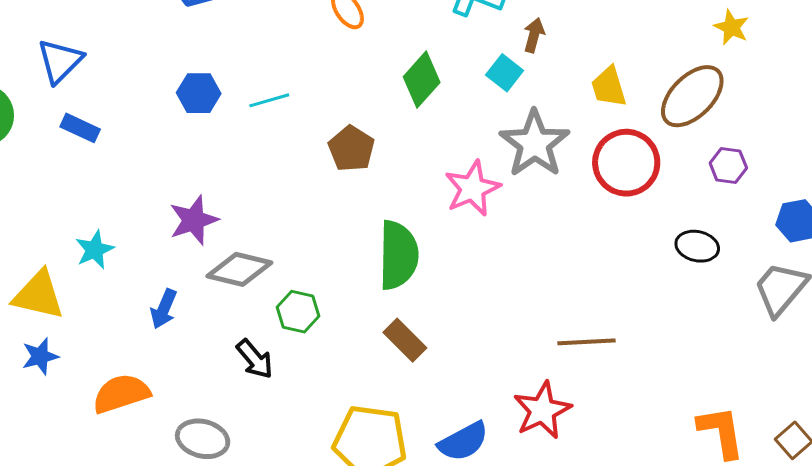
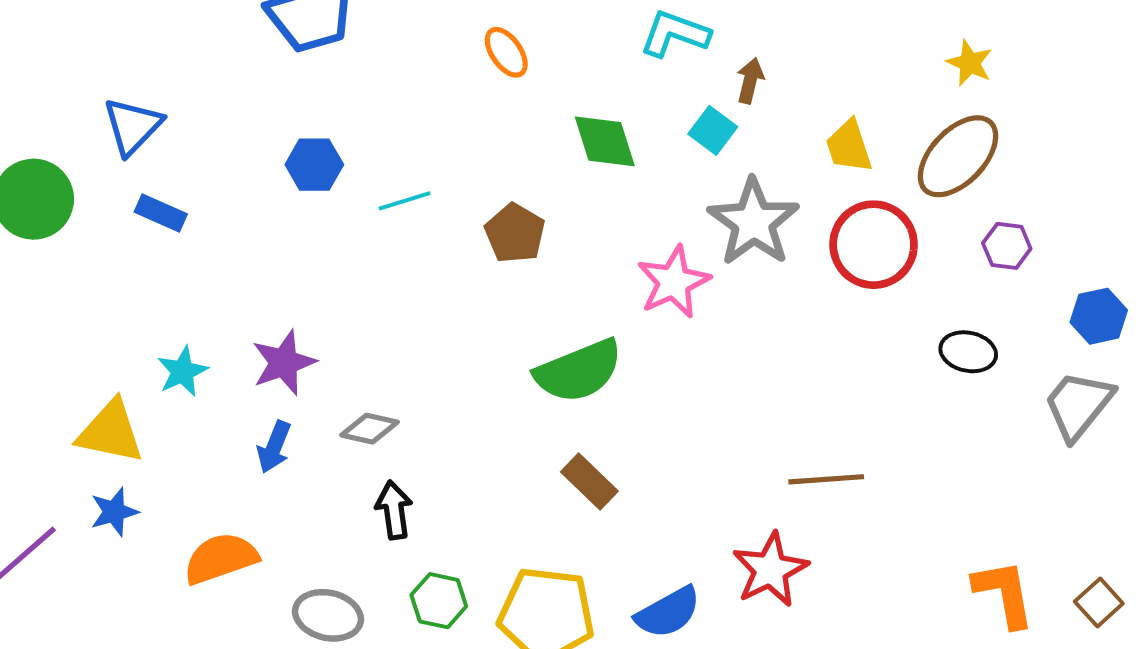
yellow star: (731, 27) -> (970, 63), moved
green diamond: (422, 80) -> (605, 141), turned -58
cyan line: (269, 100) -> (405, 201), moved
purple star: (194, 220) -> (284, 363), moved
green semicircle: (398, 255) -> (579, 371), turned 68
gray diamond: (239, 269) -> (369, 429), moved, size x0.7
green hexagon: (298, 312) -> (439, 601), moved
black arrow: (255, 359) -> (394, 510), turned -147

